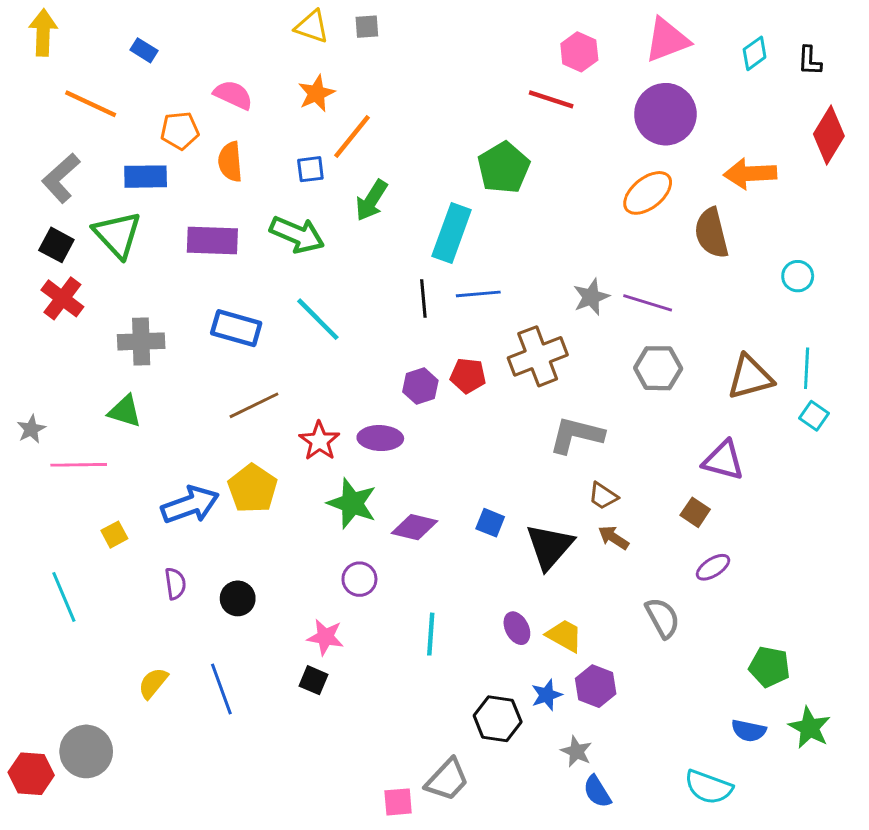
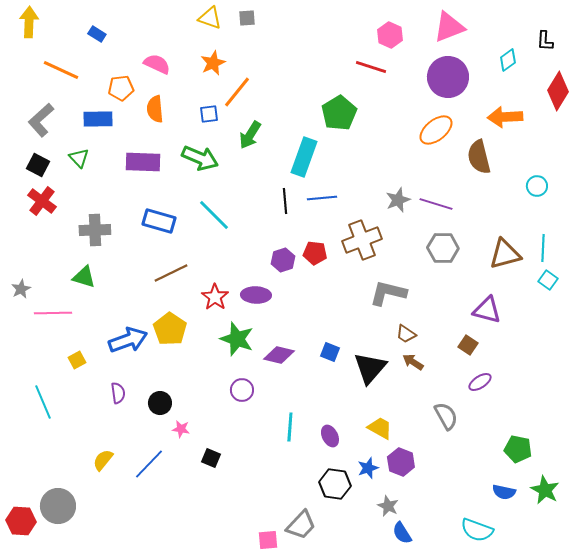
cyan diamond: (755, 53) -> (508, 60), moved
green triangle: (117, 235) -> (79, 158), size x0.6
purple ellipse: (517, 628) -> (330, 436), moved
pink star: (325, 637) -> (181, 429), moved, size x0.7
blue line: (221, 689) -> (149, 464), turned 64

